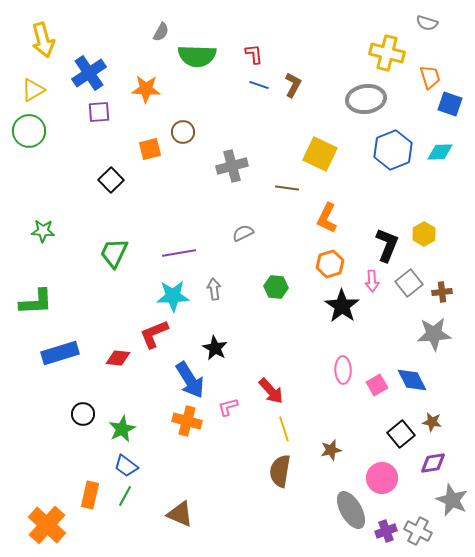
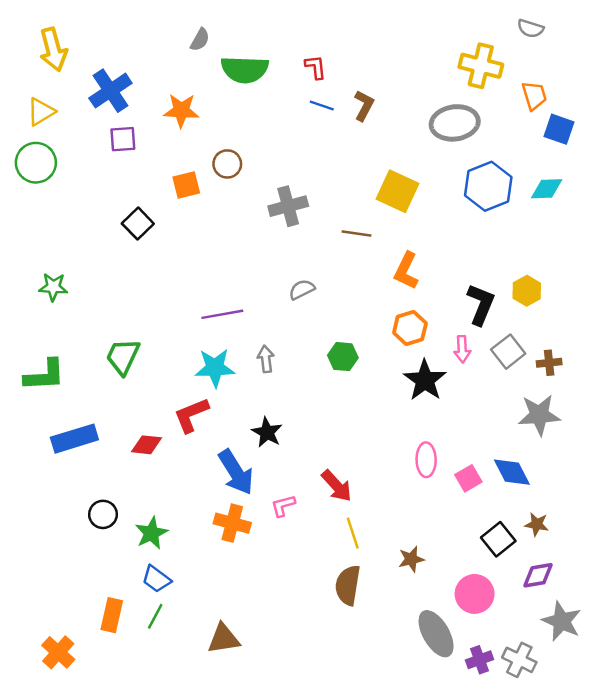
green trapezoid: (114, 253) -> (123, 357), moved
brown triangle: (180, 514) -> (224, 639), turned -32
orange cross: (47, 525) -> (58, 652), size x0.7

